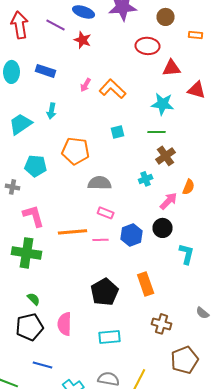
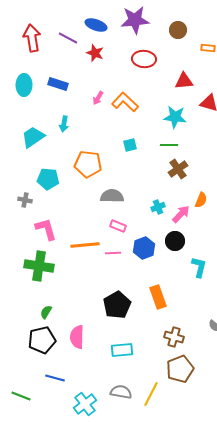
red ellipse: (148, 46) -> (144, 59), moved
cyan cross: (146, 179) -> (158, 207), moved
green semicircle: (34, 299) -> (46, 312), turned -104
brown pentagon: (185, 360) -> (180, 369), moved

